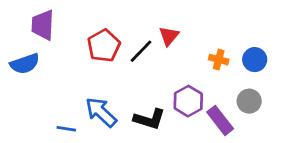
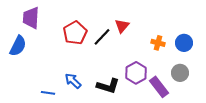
blue semicircle: (25, 64) -> (18, 46), turned -45
blue arrow: (101, 112) -> (73, 81), size x0.7

